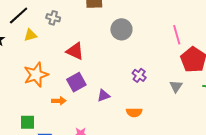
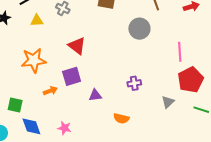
gray circle: (121, 29) -> (139, 29), moved
purple cross: (139, 75) -> (134, 83), turned 32
orange arrow: (59, 101) -> (50, 91), turned -32

